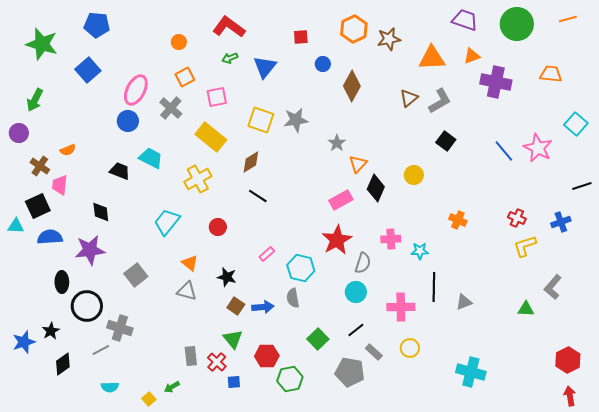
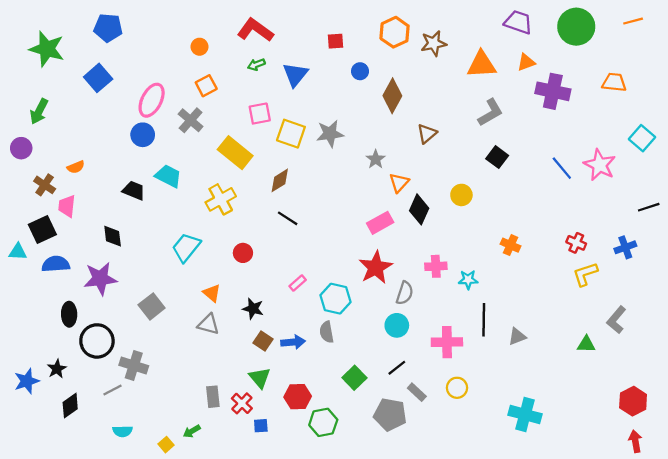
pink square: (217, 97) -> (260, 114), moved
brown triangle: (409, 98) -> (427, 134), moved

